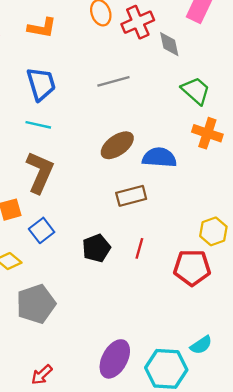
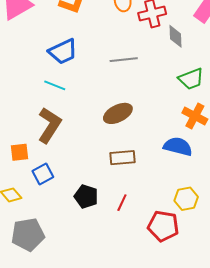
blue trapezoid: (41, 84) -> (63, 52), turned 72
green trapezoid: (196, 91) -> (191, 79), turned 108
blue semicircle: (159, 158) -> (178, 146), moved
black pentagon: (96, 248) -> (86, 196), turned 30

